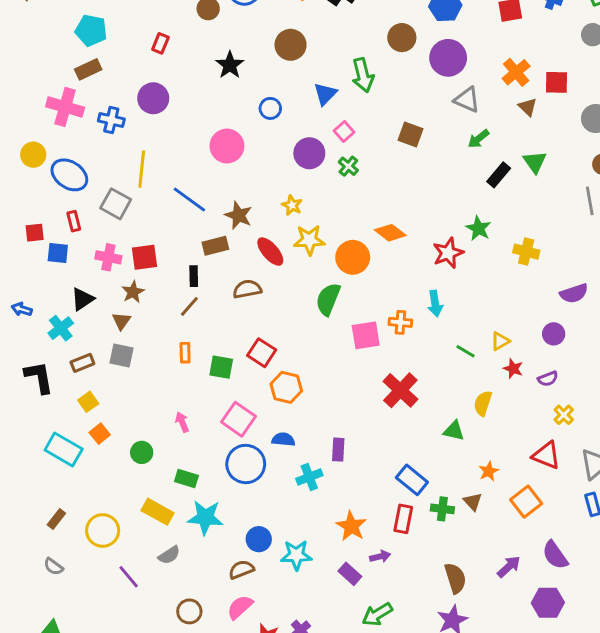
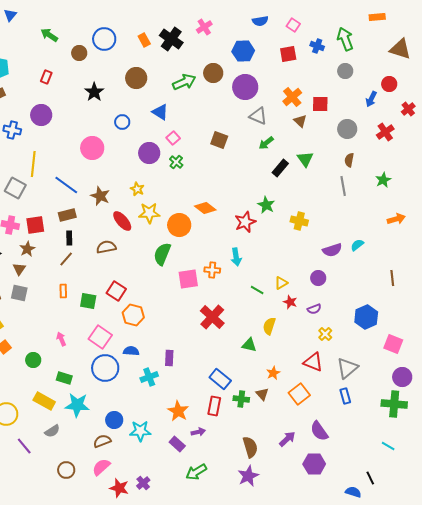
green arrow: (363, 75) -> (184, 82), moved, turned -100
blue triangle: (325, 94) -> (160, 112), turned -42
brown rectangle: (215, 246) -> (67, 215), moved

